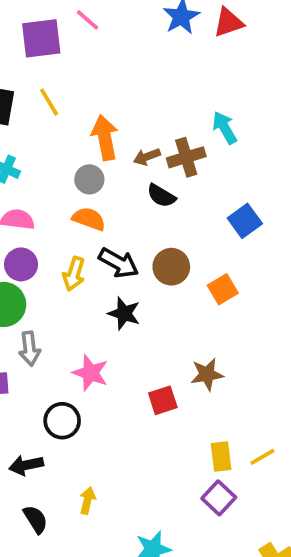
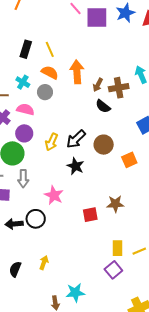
purple square: (41, 38) -> (97, 17), moved
brown arrow: (147, 157) -> (98, 85), turned -48
gray circle: (89, 179) -> (45, 92), moved
orange semicircle: (89, 219) -> (50, 72), moved
black arrow: (119, 263) -> (76, 139), turned 100
black arrow: (26, 465) -> (14, 224), moved
black semicircle: (36, 519) -> (15, 269), turned -133

